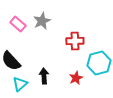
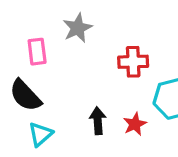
pink rectangle: (18, 24) -> (37, 52), moved, turned 42
black arrow: (44, 76) -> (98, 121), moved

